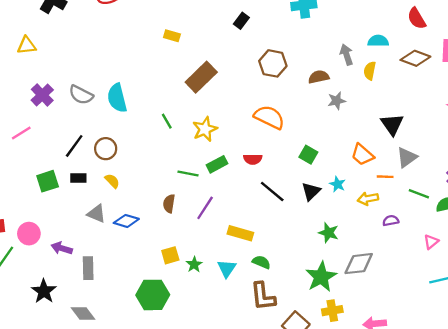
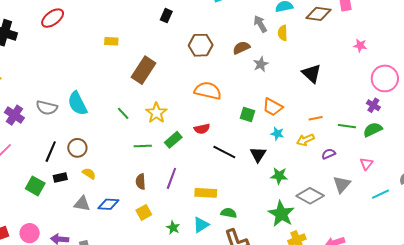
orange trapezoid: (362, 155) -> (273, 107), moved
gray triangle: (407, 157) -> (342, 184), moved
green line: (188, 173) -> (143, 146), moved
green square: (48, 181) -> (35, 186), turned -30
black triangle: (311, 191) -> (258, 154), moved
yellow square: (170, 255) -> (144, 212), moved
gray diamond: (359, 264) -> (310, 196), turned 48
cyan triangle: (227, 269) -> (201, 225), turned 36

